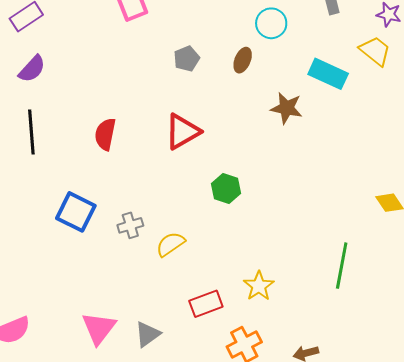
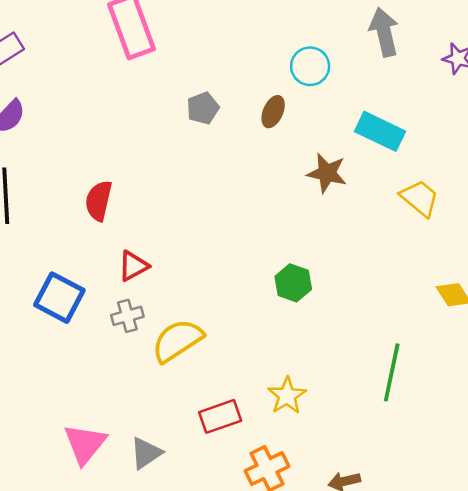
yellow trapezoid: (375, 51) -> (420, 198), moved
red triangle: (182, 132) -> (133, 266), moved, size x0.7
green hexagon: (226, 188) -> (293, 283), moved
yellow semicircle: (171, 244) -> (177, 341), size x1.4

